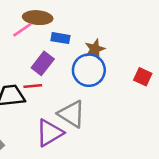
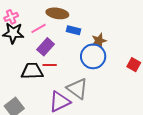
pink line: (22, 30) -> (39, 28), moved
purple rectangle: (43, 63) -> (46, 47), moved

